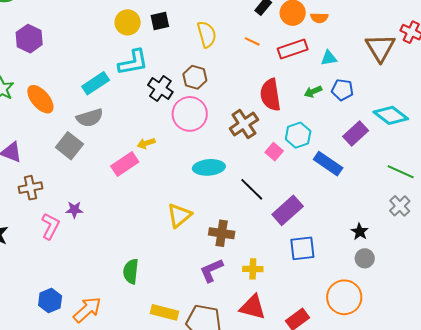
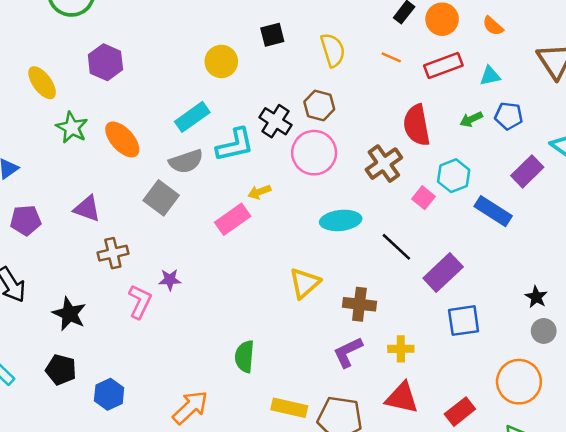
orange semicircle: (319, 18) -> (493, 26), moved, turned 42
yellow circle: (128, 22) -> (221, 61), moved
cyan L-shape: (133, 62) -> (235, 145), moved
blue hexagon: (50, 301) -> (109, 394), moved

